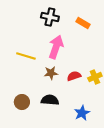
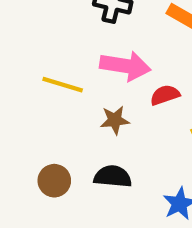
pink arrow: (56, 47) -> (125, 66), turned 80
red semicircle: (74, 76) -> (165, 95), moved

